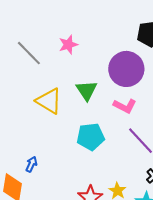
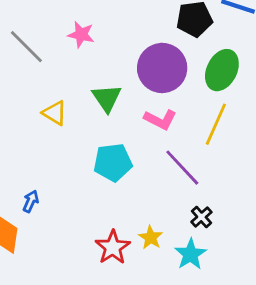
pink star: (68, 45) -> (81, 35), turned 30
yellow triangle: (49, 101) -> (55, 113), size x0.7

